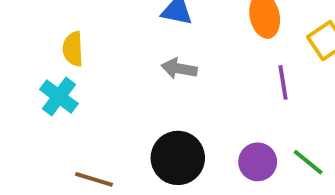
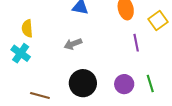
gray arrow: (179, 69) -> (73, 44), moved, turned -30
green line: (308, 162) -> (150, 83), turned 36

